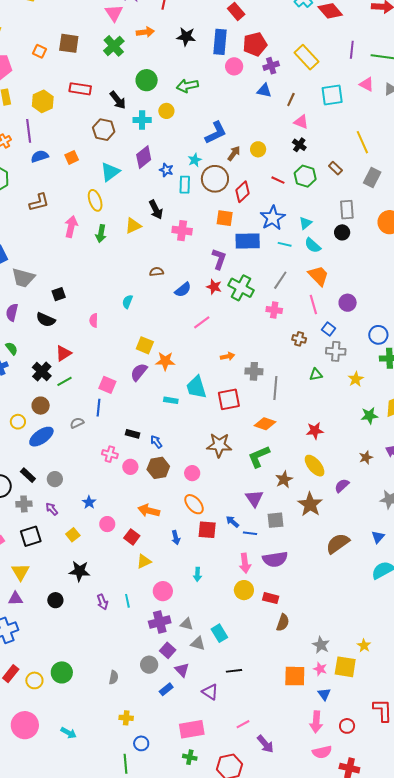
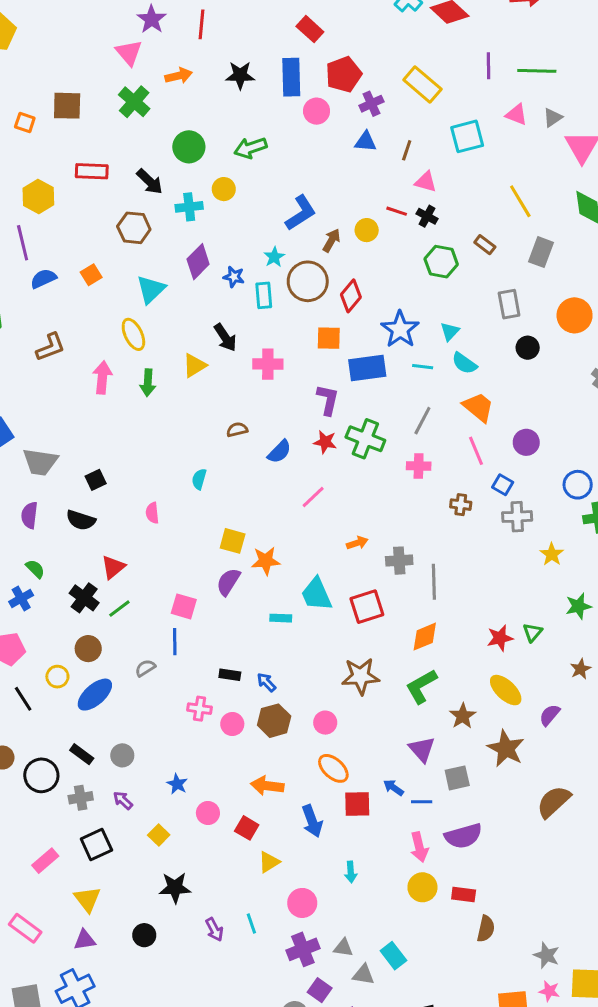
red line: (278, 180) -> (397, 211), moved
black circle: (342, 232) -> (528, 348), moved
green triangle: (316, 375) -> (533, 632), moved, turned -32
orange diamond: (265, 424) -> (425, 637), turned -35
blue arrow: (176, 538) -> (312, 821), size x1.5

